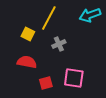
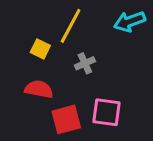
red square: (46, 83) -> (66, 119), size x1.5

